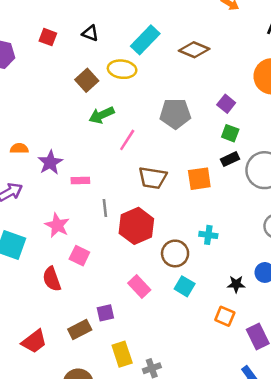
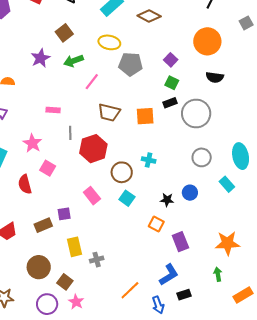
yellow ellipse: (122, 69) -> (109, 42), moved
purple star: (50, 162) -> (41, 58), moved

